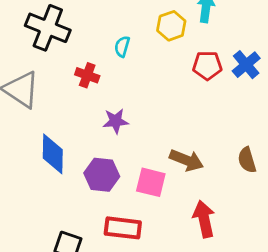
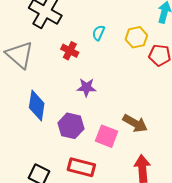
yellow hexagon: (171, 26) -> (136, 37), moved

